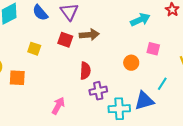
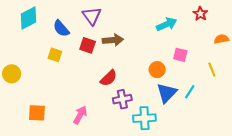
blue semicircle: (40, 13) -> (61, 28), moved
red semicircle: (85, 71) -> (109, 78), turned 42
orange square: (17, 78) -> (37, 113), moved
blue triangle: (144, 101) -> (167, 93), moved, turned -30

